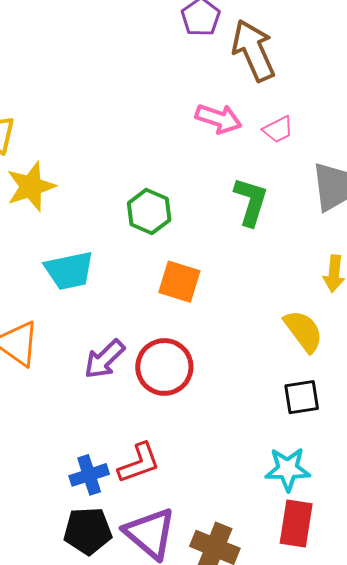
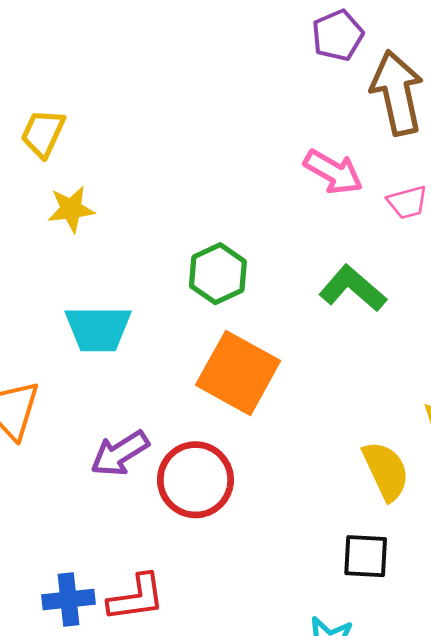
yellow star: (31, 186) -> (71, 209), size x0.7
green L-shape: (251, 202) -> (353, 288), turned -78
orange square: (179, 282) -> (238, 373), size x1.4

